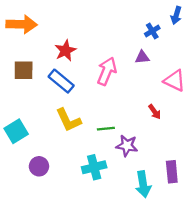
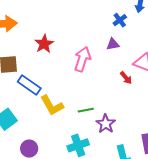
blue rectangle: (61, 81) -> (29, 85), moved
red arrow: (155, 112) -> (126, 78), moved
purple star: (127, 146) -> (106, 124), turned 30

